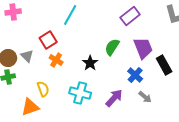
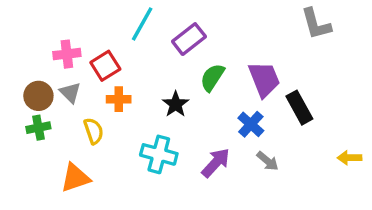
pink cross: (13, 12) -> (67, 54), moved
purple rectangle: (130, 16) -> (189, 39), moved
orange cross: (56, 60) -> (119, 99), turned -32
yellow semicircle: (43, 89) -> (94, 131), moved

